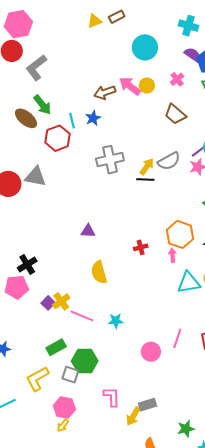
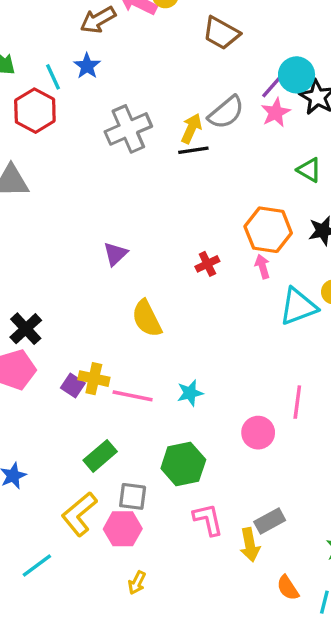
purple triangle: (88, 231) -> (115, 254), turned -35
yellow cross: (61, 301) -> (94, 379), turned -30
green hexagon: (85, 361) -> (183, 464), moved
pink hexagon: (64, 407) -> (123, 529), moved
yellow arrow: (133, 416) -> (250, 545), turned -30

